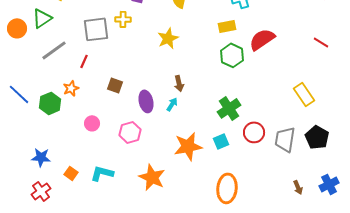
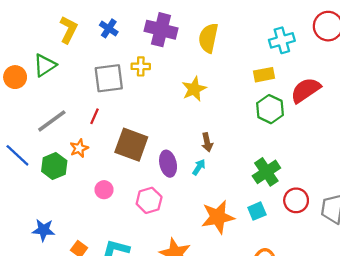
gray line: (54, 50) -> (52, 121), moved
brown square: (115, 85) -> (131, 145), size x1.8

